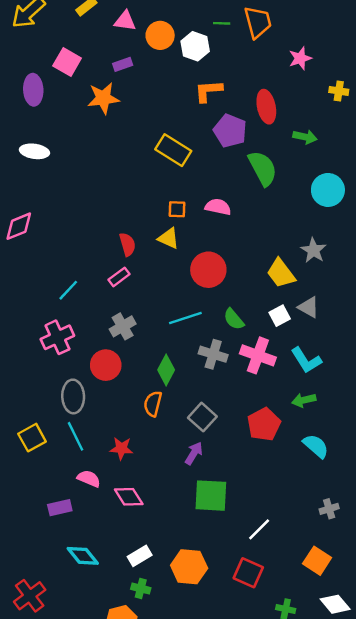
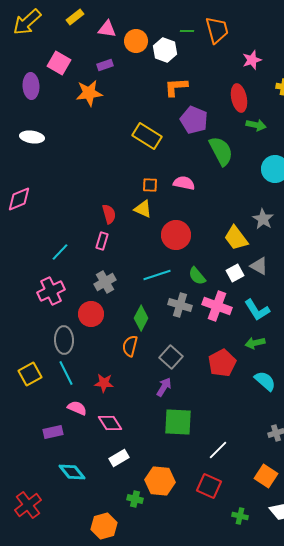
red ellipse: (266, 107) -> (239, 98), moved
pink rectangle: (119, 277) -> (102, 241), turned -36
white rectangle: (140, 556) -> (119, 458), moved
green cross: (141, 588) -> (135, 499), moved

